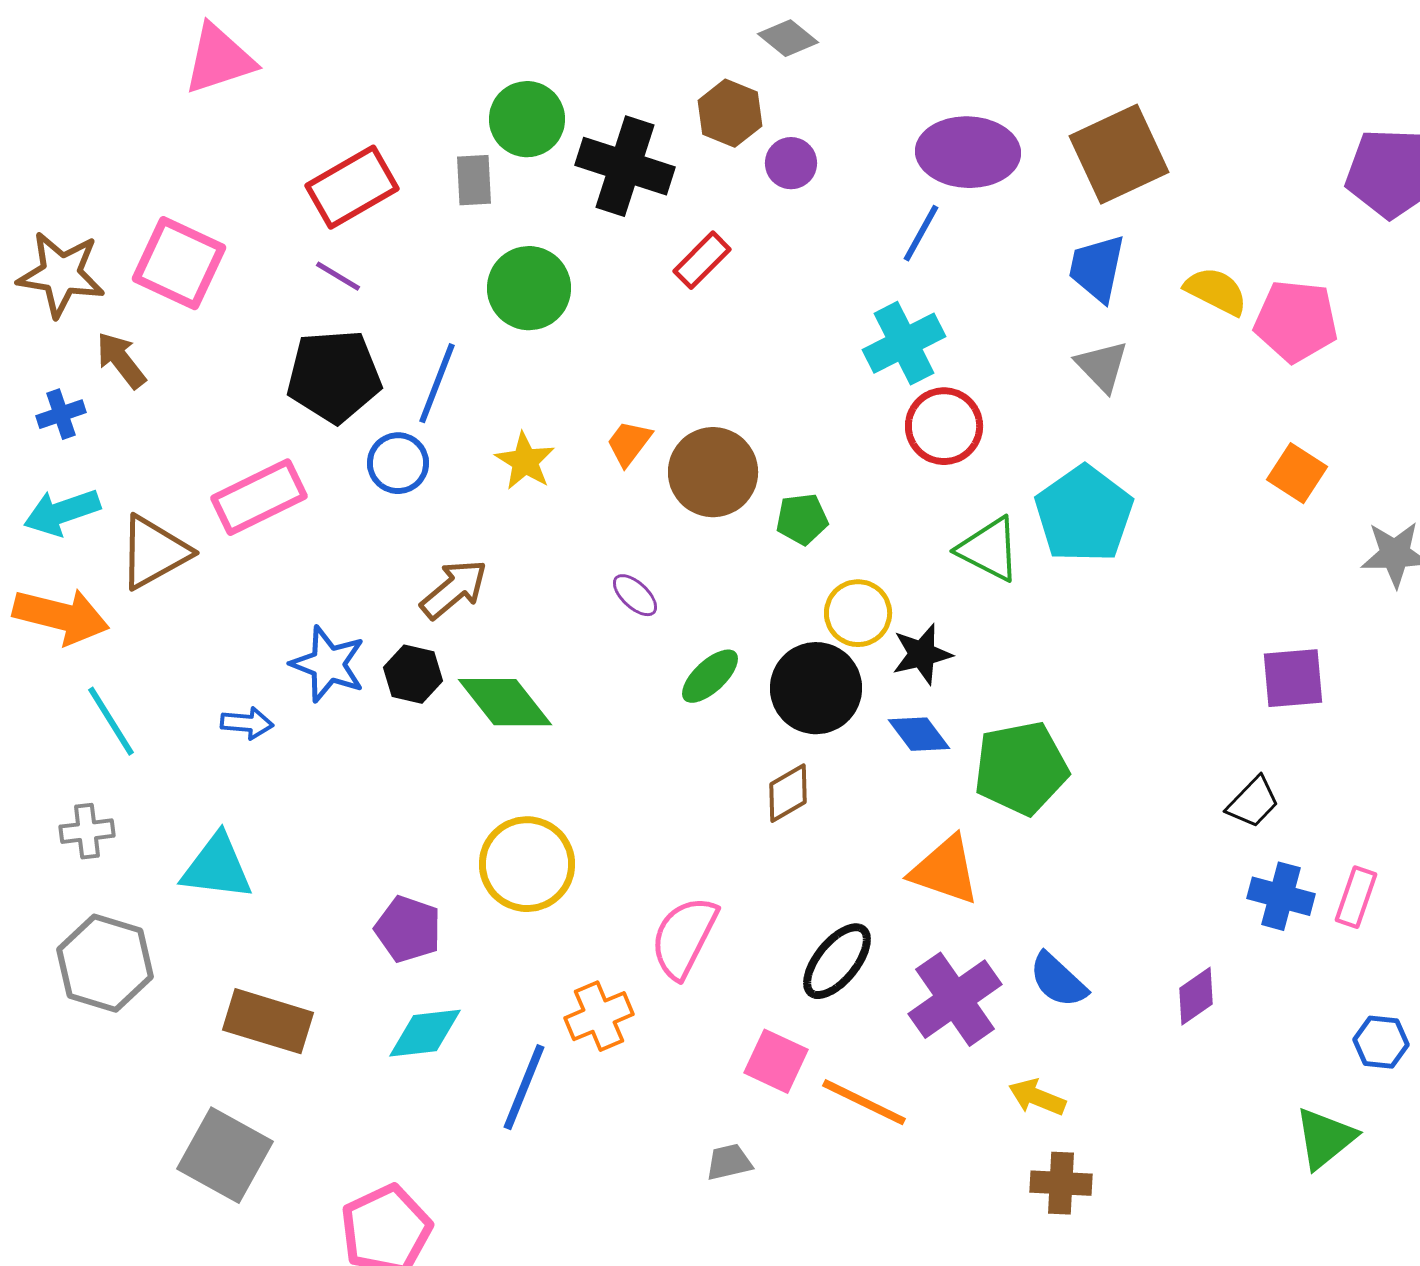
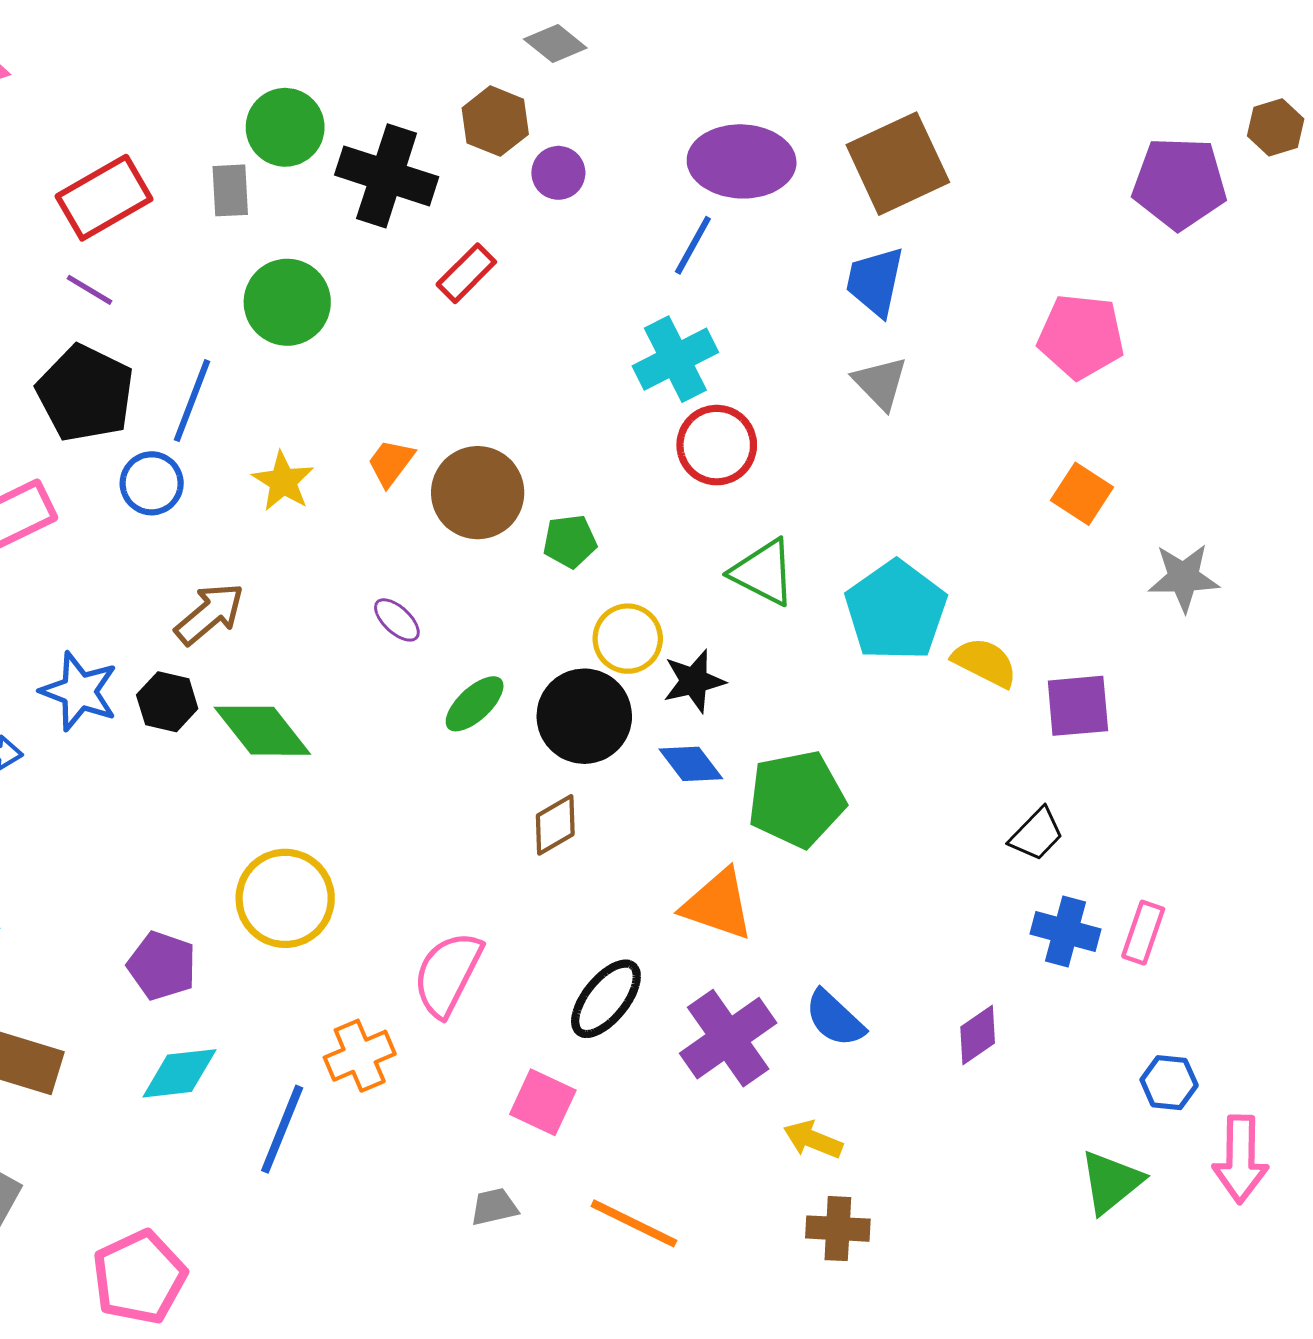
yellow semicircle: (1216, 291) -> (985, 662), moved
black pentagon: (334, 376) -> (85, 393), turned 30
cyan pentagon: (1084, 514) -> (896, 611), moved
orange line: (864, 1102) -> (634, 1223), moved

